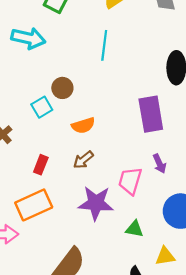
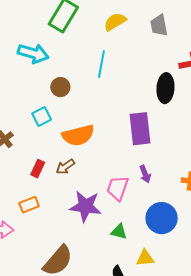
brown circle: (62, 88) -> (60, 87), moved
orange semicircle: (83, 125) -> (78, 135), size x1.5
brown arrow: (83, 160) -> (65, 167), moved
orange rectangle: (34, 205) -> (29, 205), size x0.6

